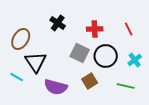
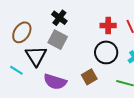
red cross: (95, 29) -> (108, 26), moved
gray square: (80, 53) -> (58, 40), moved

